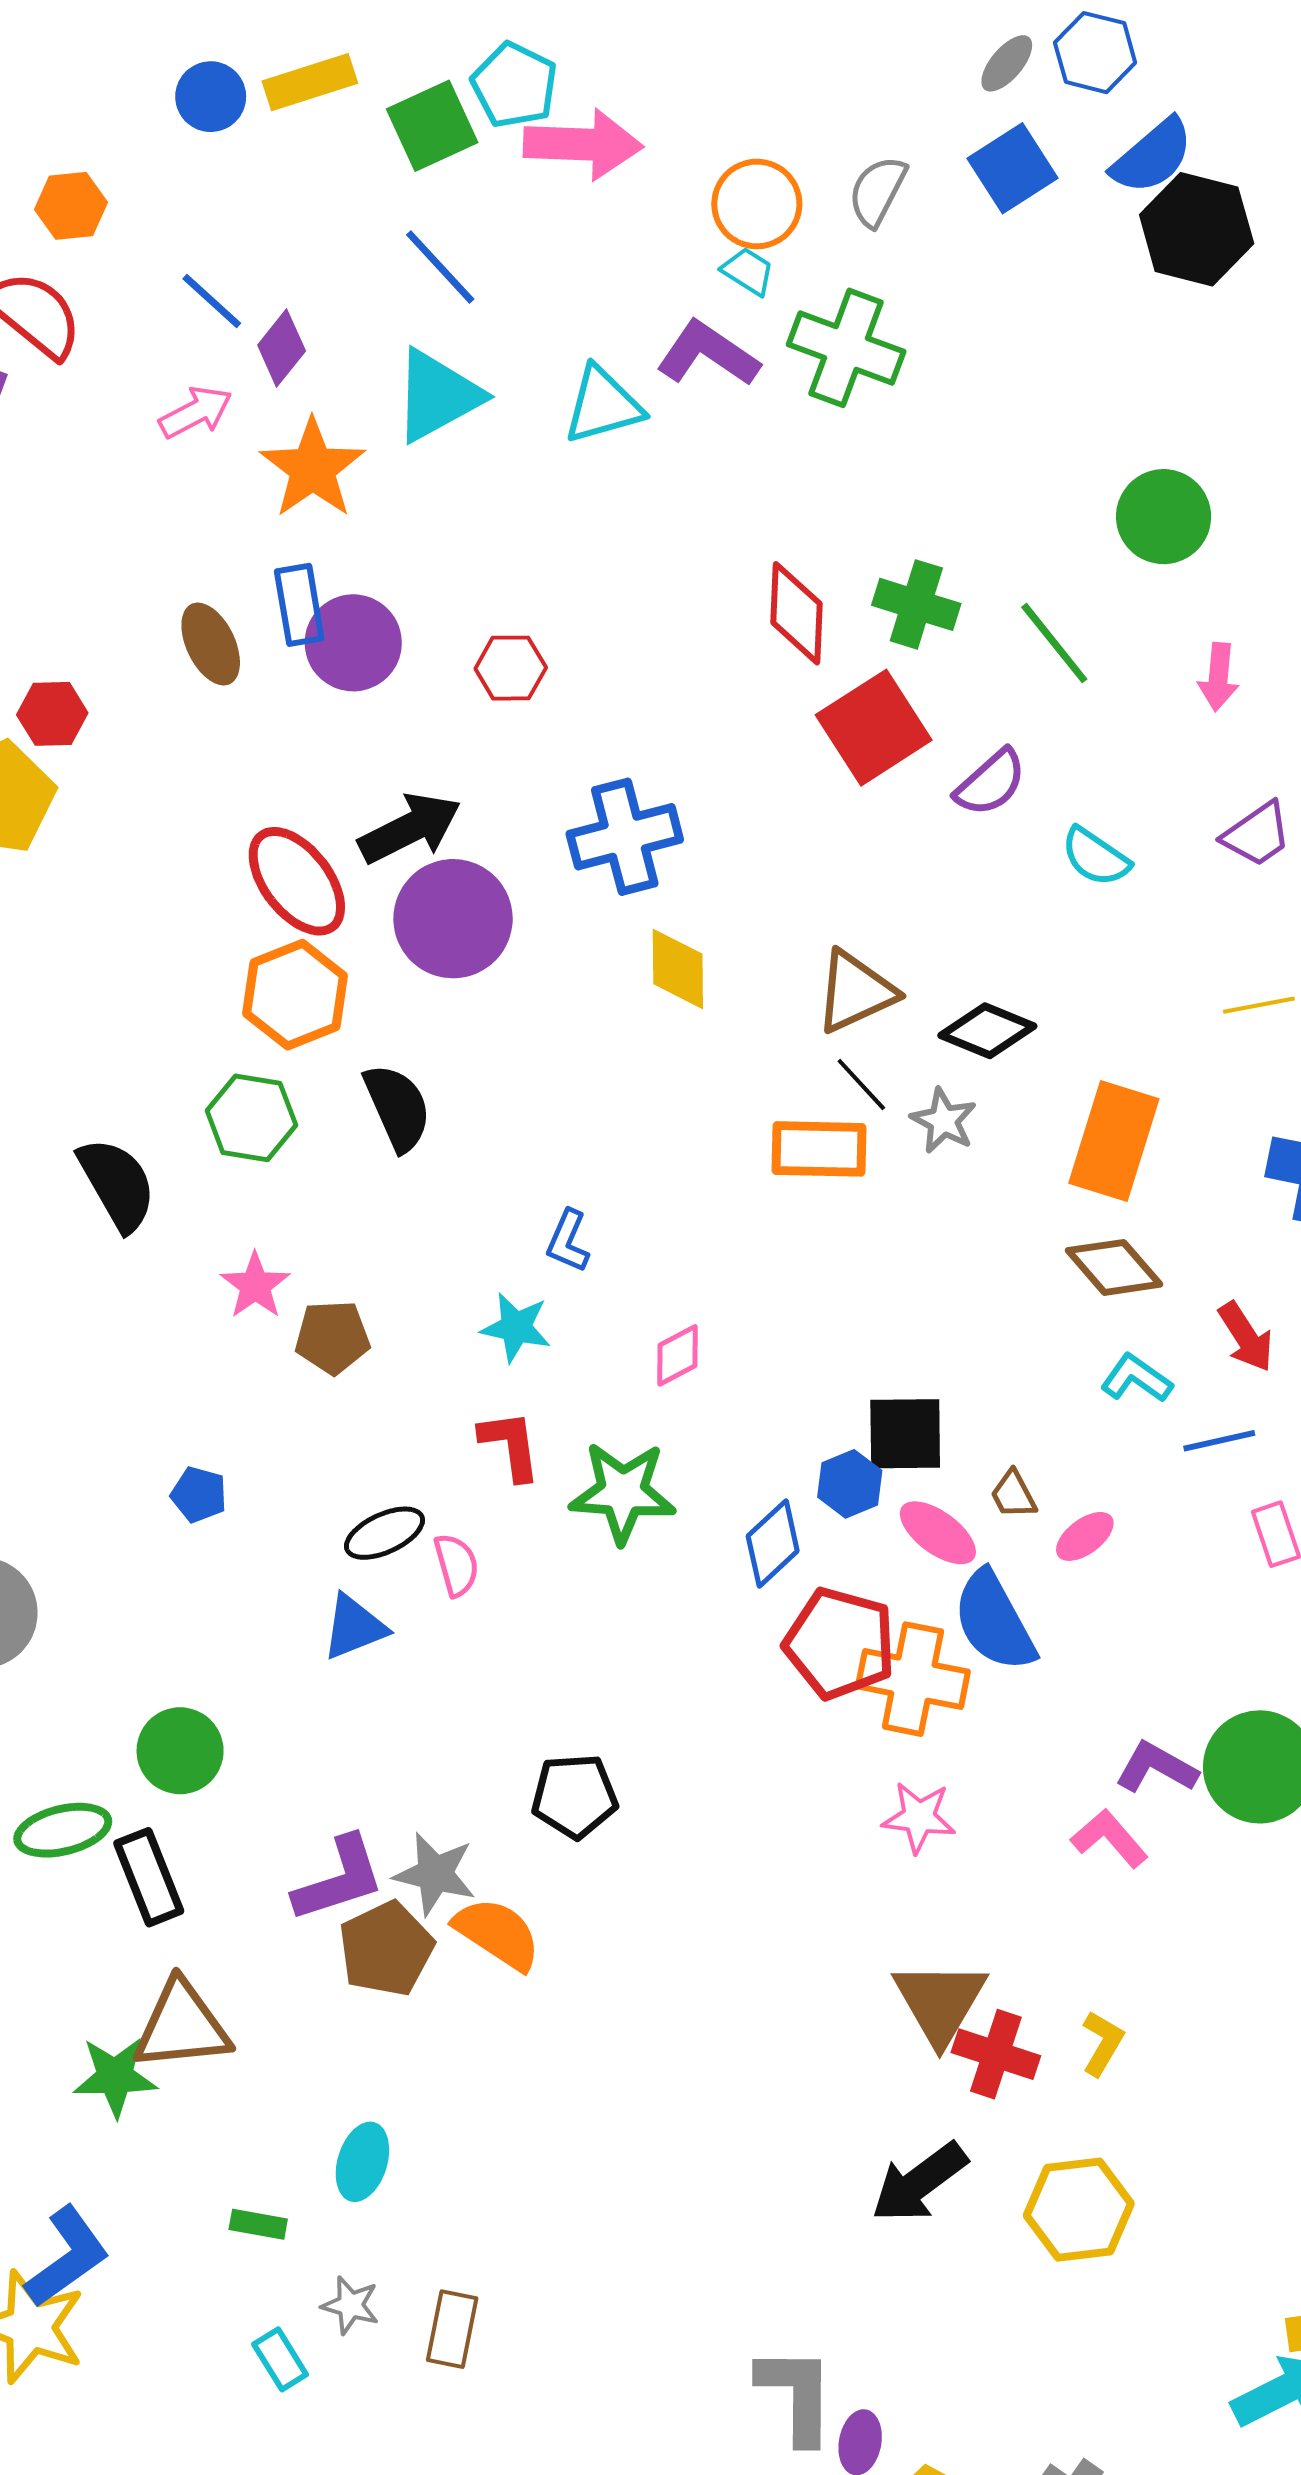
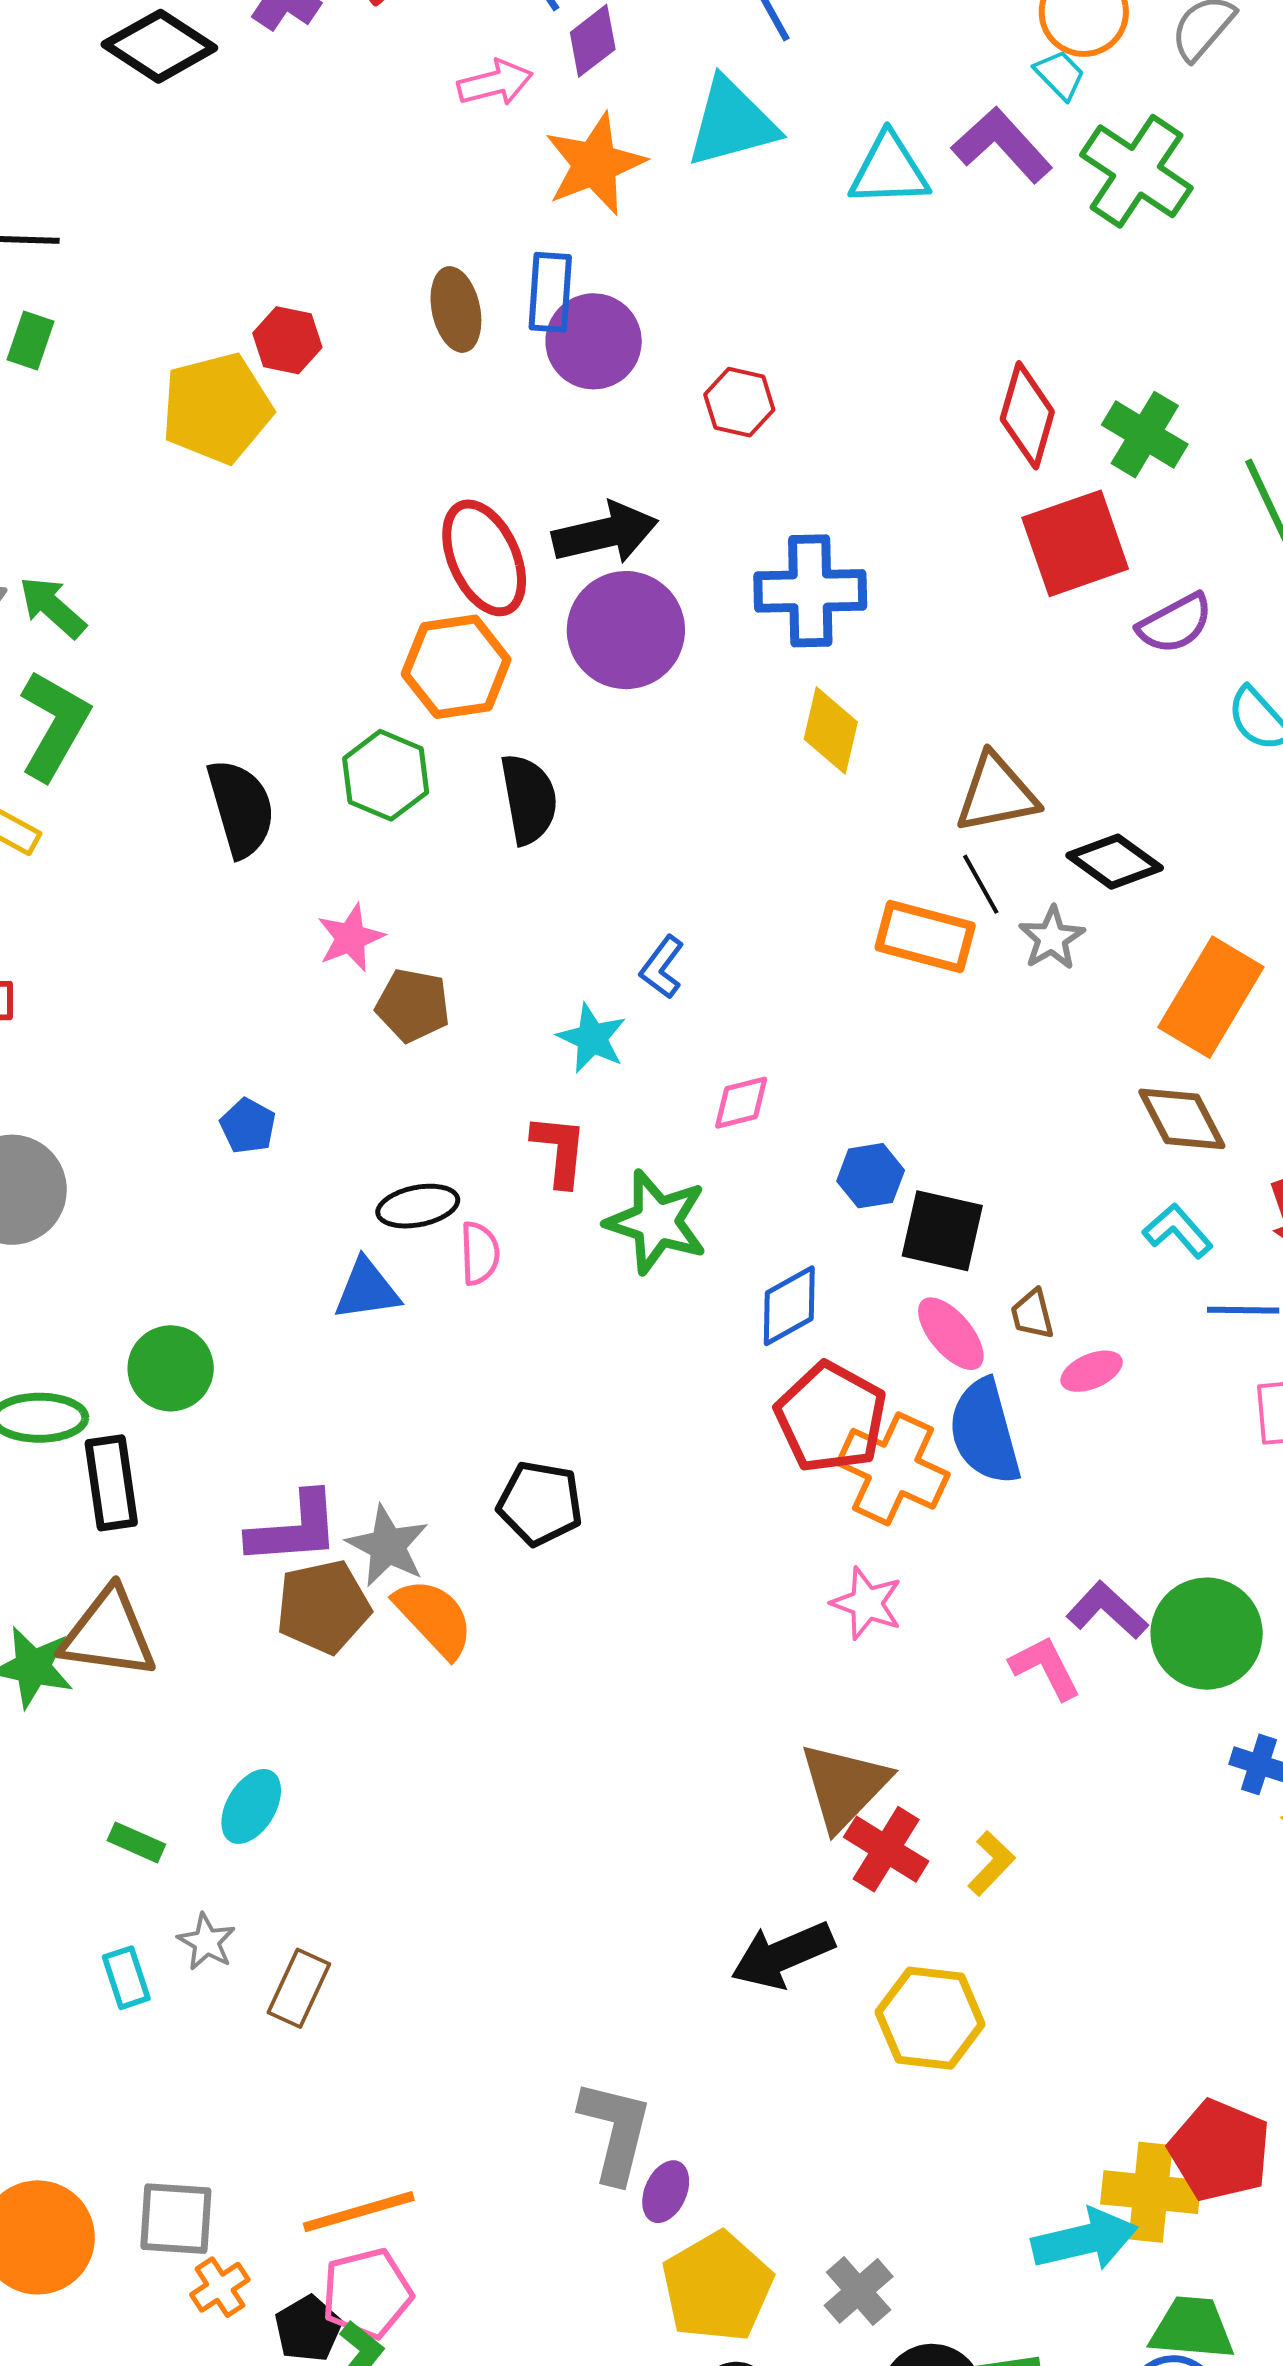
blue hexagon: (850, 1484) -> (871, 1176), moved

